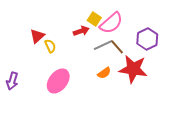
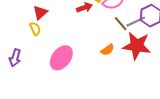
gray line: (103, 45) -> (136, 22), moved
yellow semicircle: (50, 46) -> (35, 29), moved

